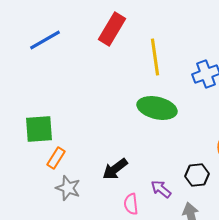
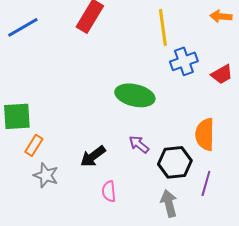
yellow line: (155, 57) -> (163, 27), moved
black hexagon: (197, 175) -> (175, 162), size x1.4
purple arrow: (161, 189) -> (139, 144), moved

